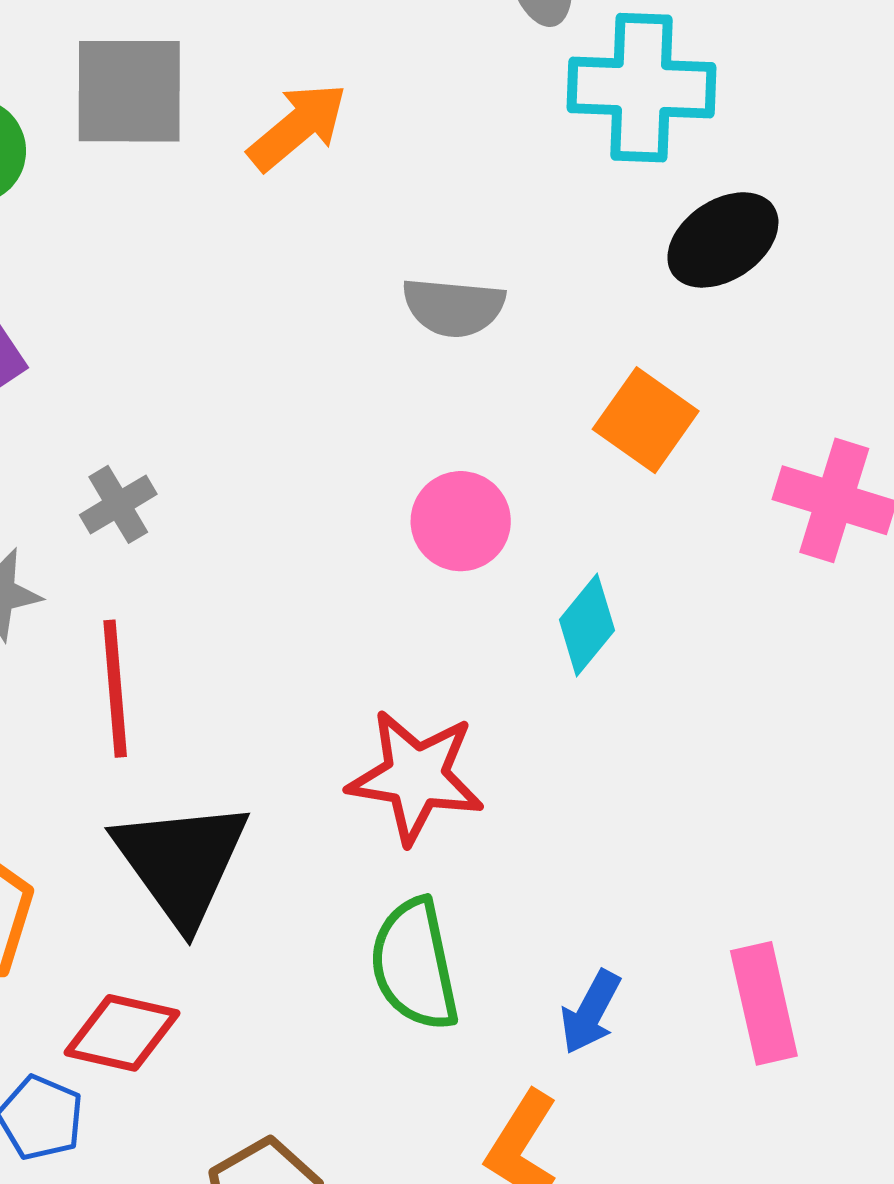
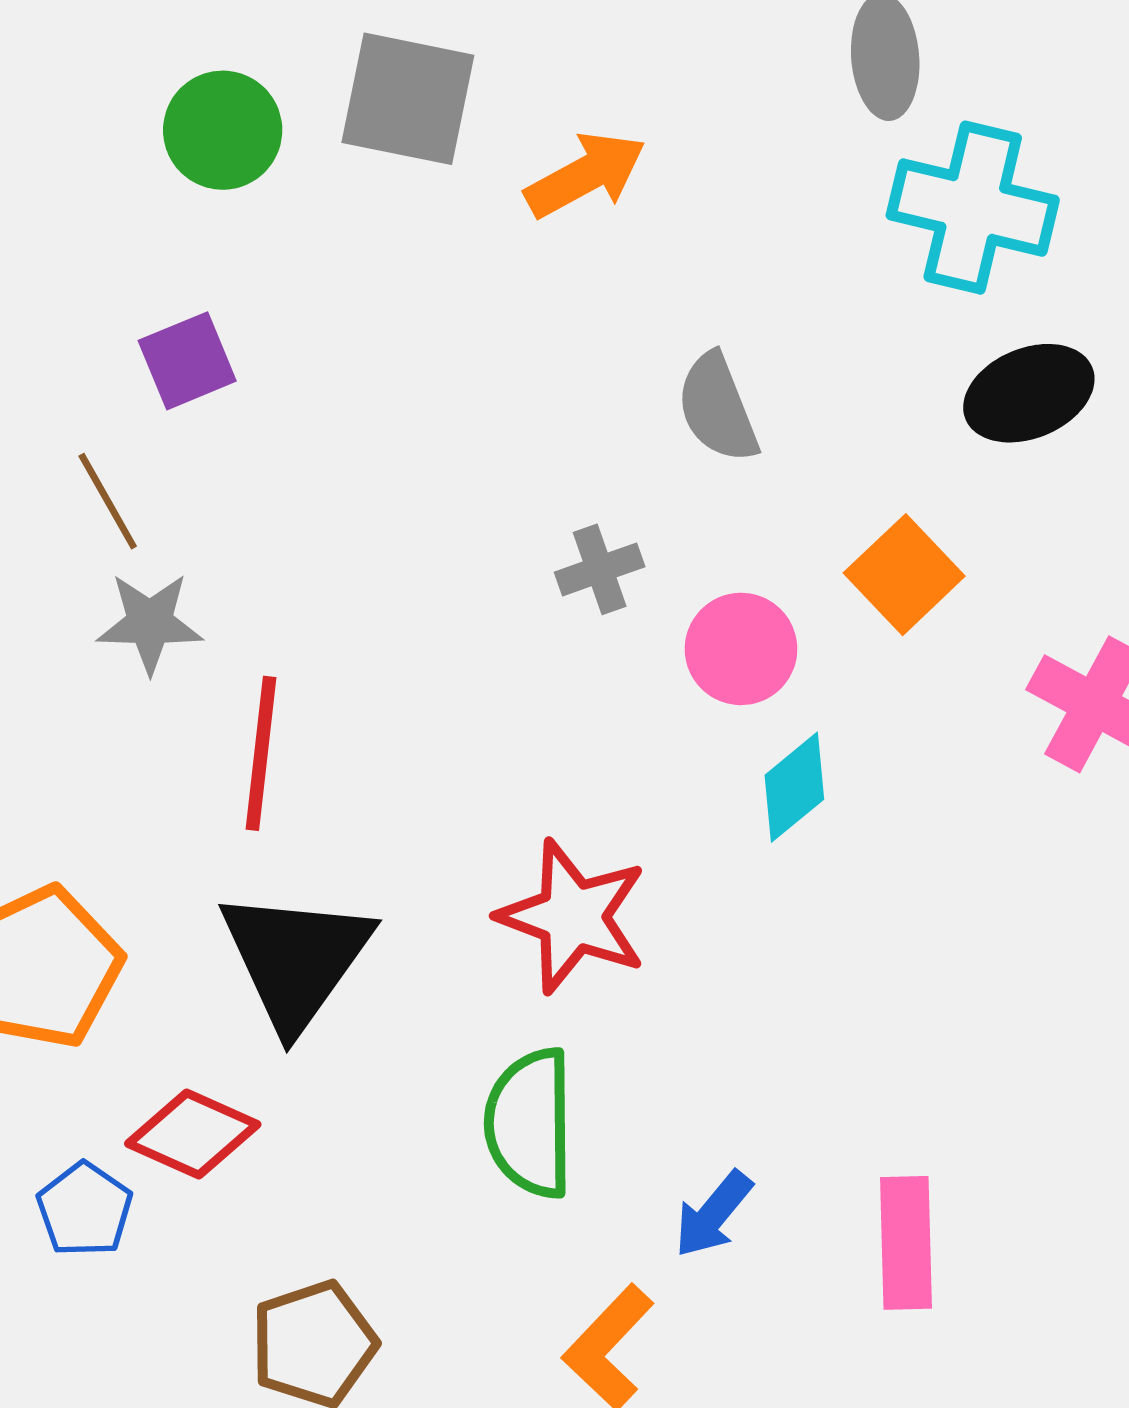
gray semicircle: (454, 307) -> (717, 408), turned 52
gray cross: (118, 504) -> (600, 569), moved
pink circle: (461, 521) -> (741, 649), moved

